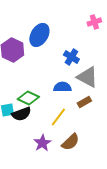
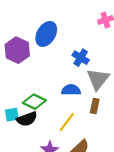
gray triangle: (87, 77) -> (98, 79), turned 40
brown rectangle: (84, 102) -> (95, 106), turned -48

